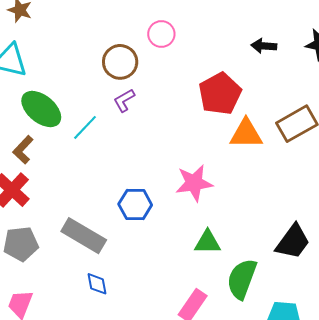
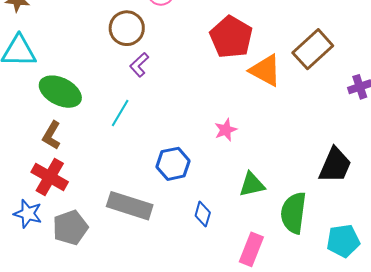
cyan line: (85, 127) -> (120, 113), moved
orange triangle: (246, 134) -> (265, 70), turned 42
pink star: (194, 183) -> (226, 130), size x0.6
blue diamond: (97, 284) -> (203, 214), moved, turned 40

